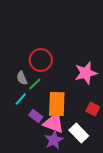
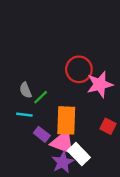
red circle: (41, 60) -> (79, 69), moved
cyan line: (21, 99) -> (24, 115), turned 56
white rectangle: (79, 133) -> (79, 154), moved

